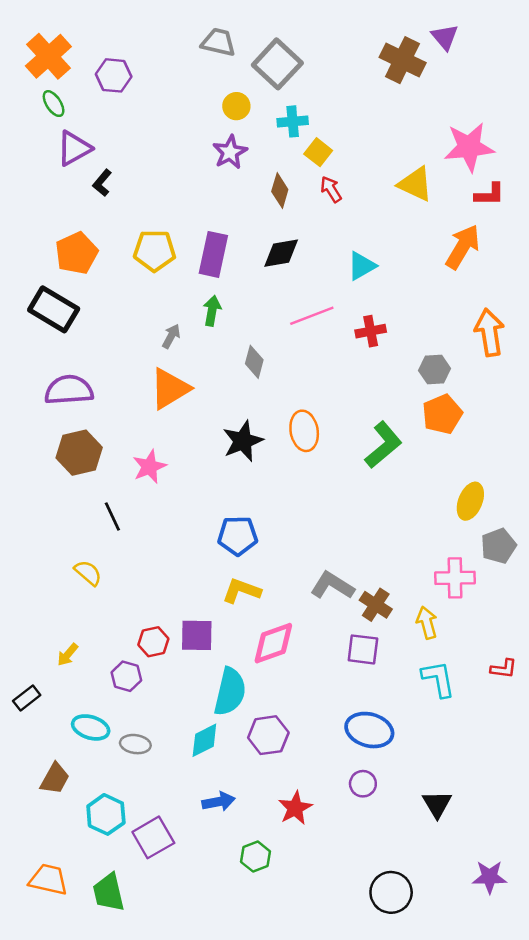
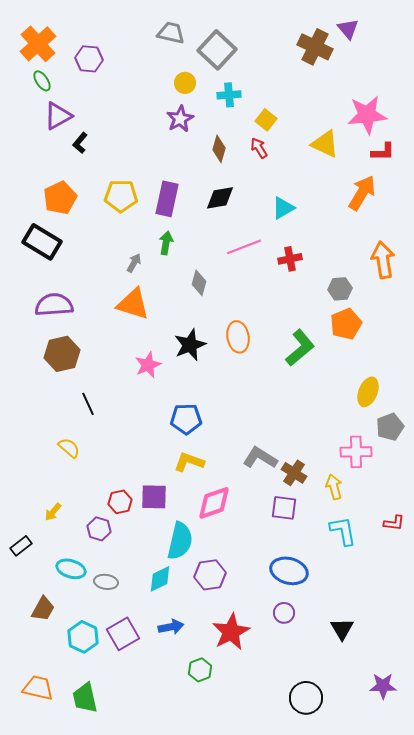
yellow square: (318, 152) -> (266, 120), moved
orange triangle: (170, 389) -> (133, 304), turned 48
pink star: (149, 467) -> (148, 365), moved
red star: (295, 808) -> (231, 632), size x1.4
purple square: (153, 837) -> (123, 634), moved

